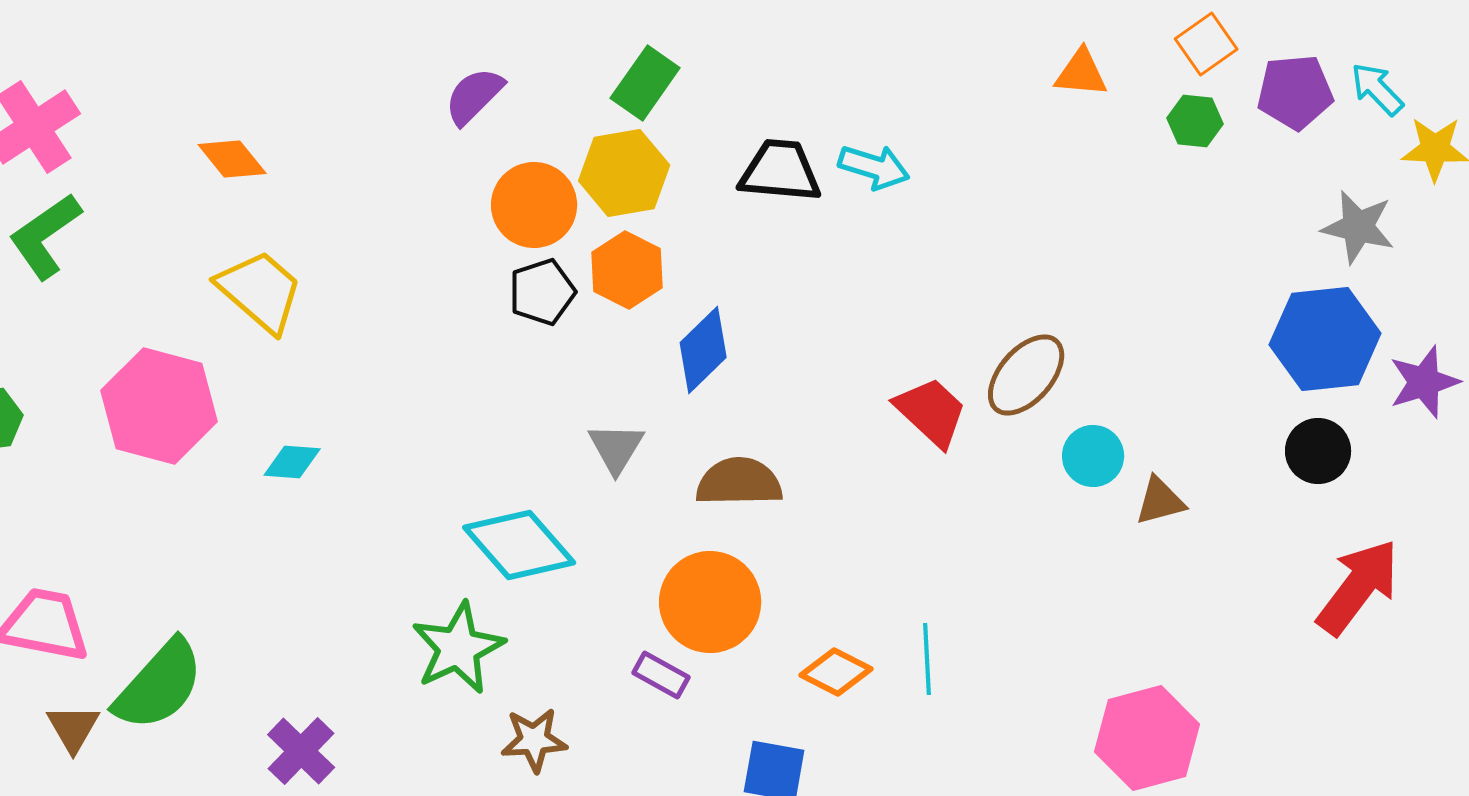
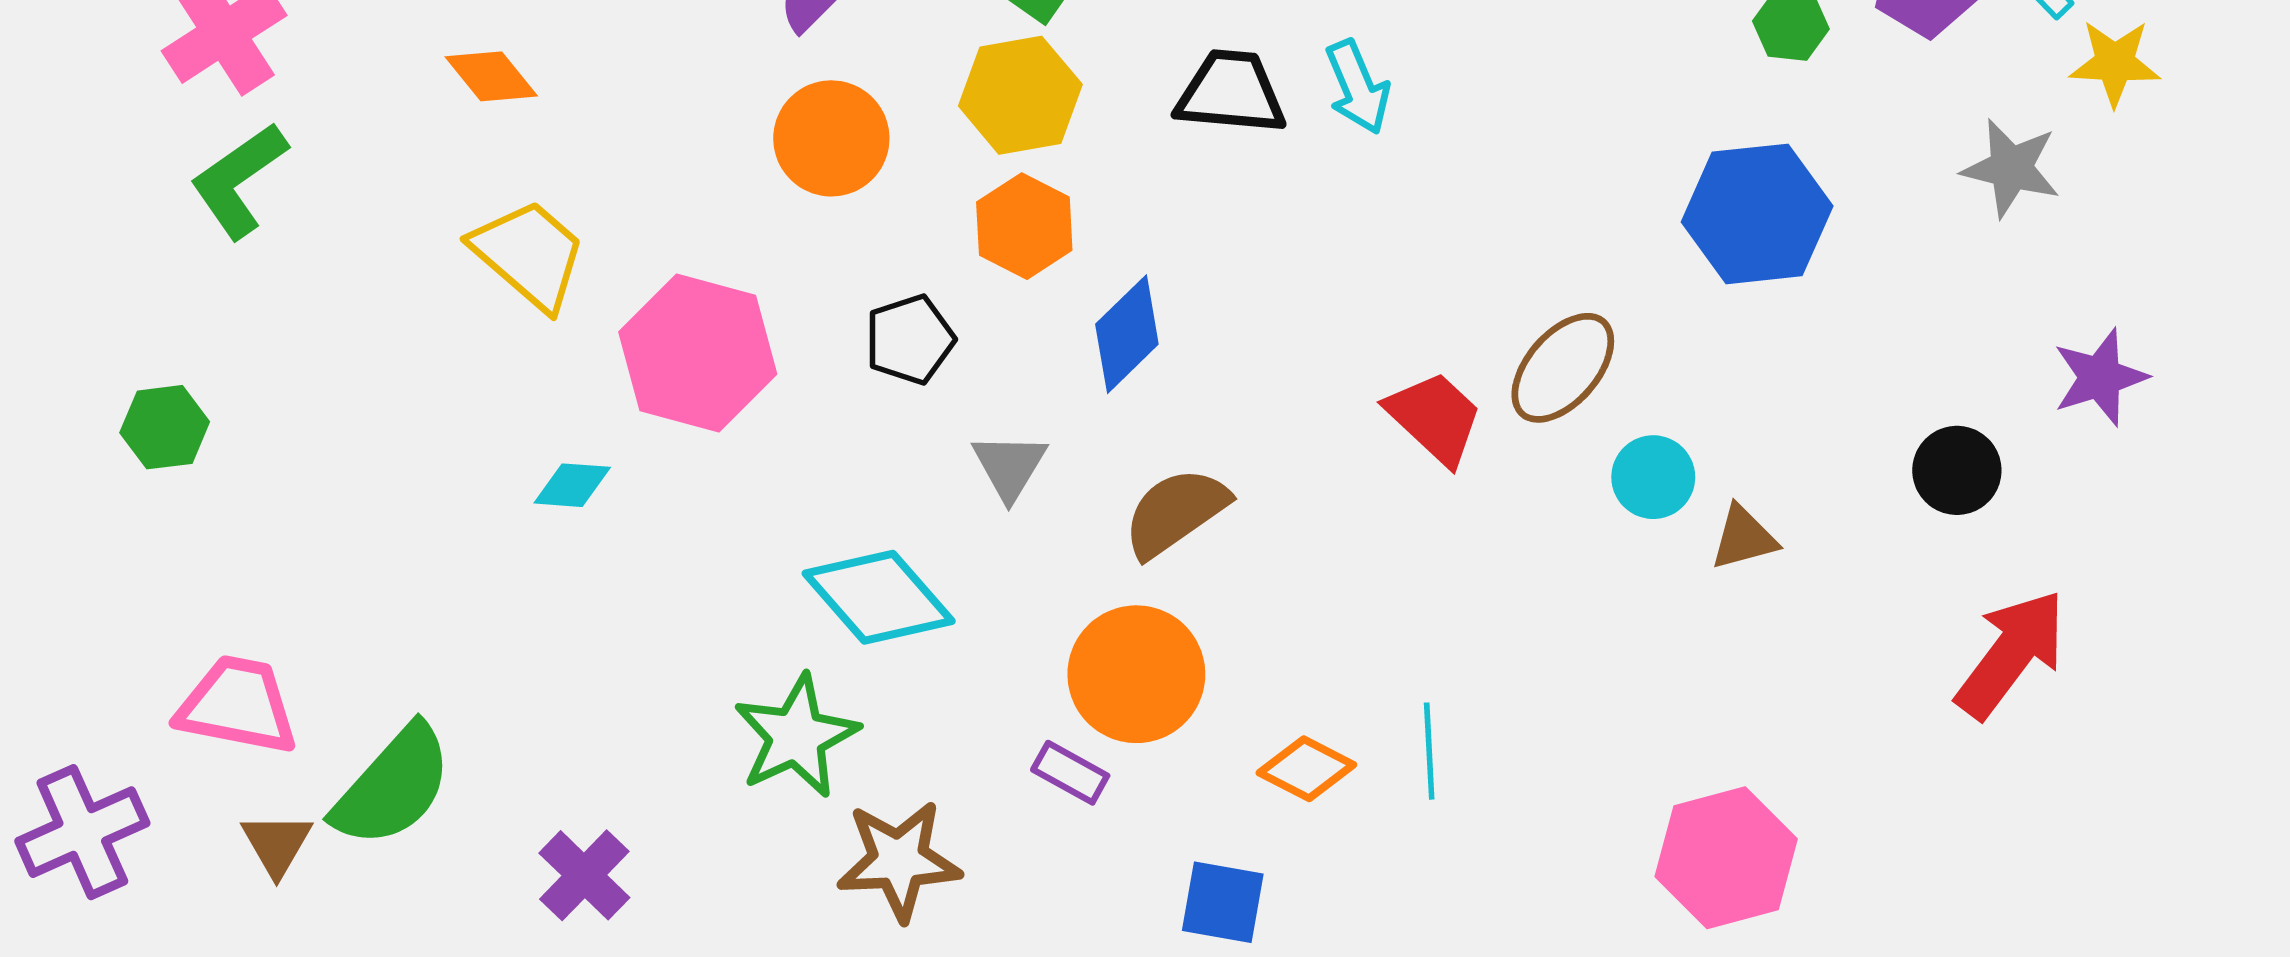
cyan arrow: (874, 167) -> (1358, 87), turned 50
orange circle: (534, 205) -> (831, 138), moved
black pentagon: (542, 292) -> (910, 339), moved
blue hexagon: (1325, 339) -> (1757, 214), moved
pink hexagon: (159, 406) -> (698, 353), moved
brown semicircle: (739, 482) -> (1176, 512), turned -34
brown star: (534, 740) -> (899, 860), size x1.4

